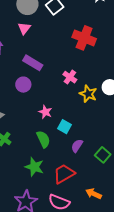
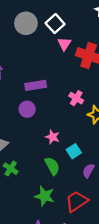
pink triangle: (24, 28) -> (64, 44), moved
purple rectangle: (33, 63) -> (36, 85), turned -36
cyan square: (65, 127) -> (74, 151), turned 32

